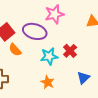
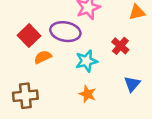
orange semicircle: (15, 50) -> (43, 57), turned 112
red cross: (70, 51) -> (120, 46), moved

